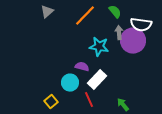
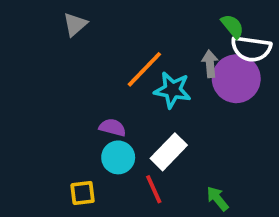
green semicircle: (115, 12) -> (232, 26), moved
orange line: (85, 16) -> (144, 69), moved
purple semicircle: (82, 67) -> (113, 127), moved
yellow square: (51, 102) -> (83, 193), turned 32

